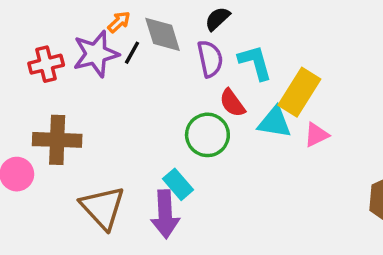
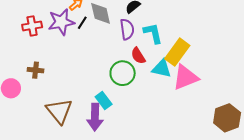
pink triangle: (316, 135) -> (185, 77), size x1.8
brown cross: (57, 140) -> (36, 70), size x0.6

